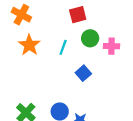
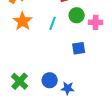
blue square: (83, 73) -> (79, 48), moved, turned 32

